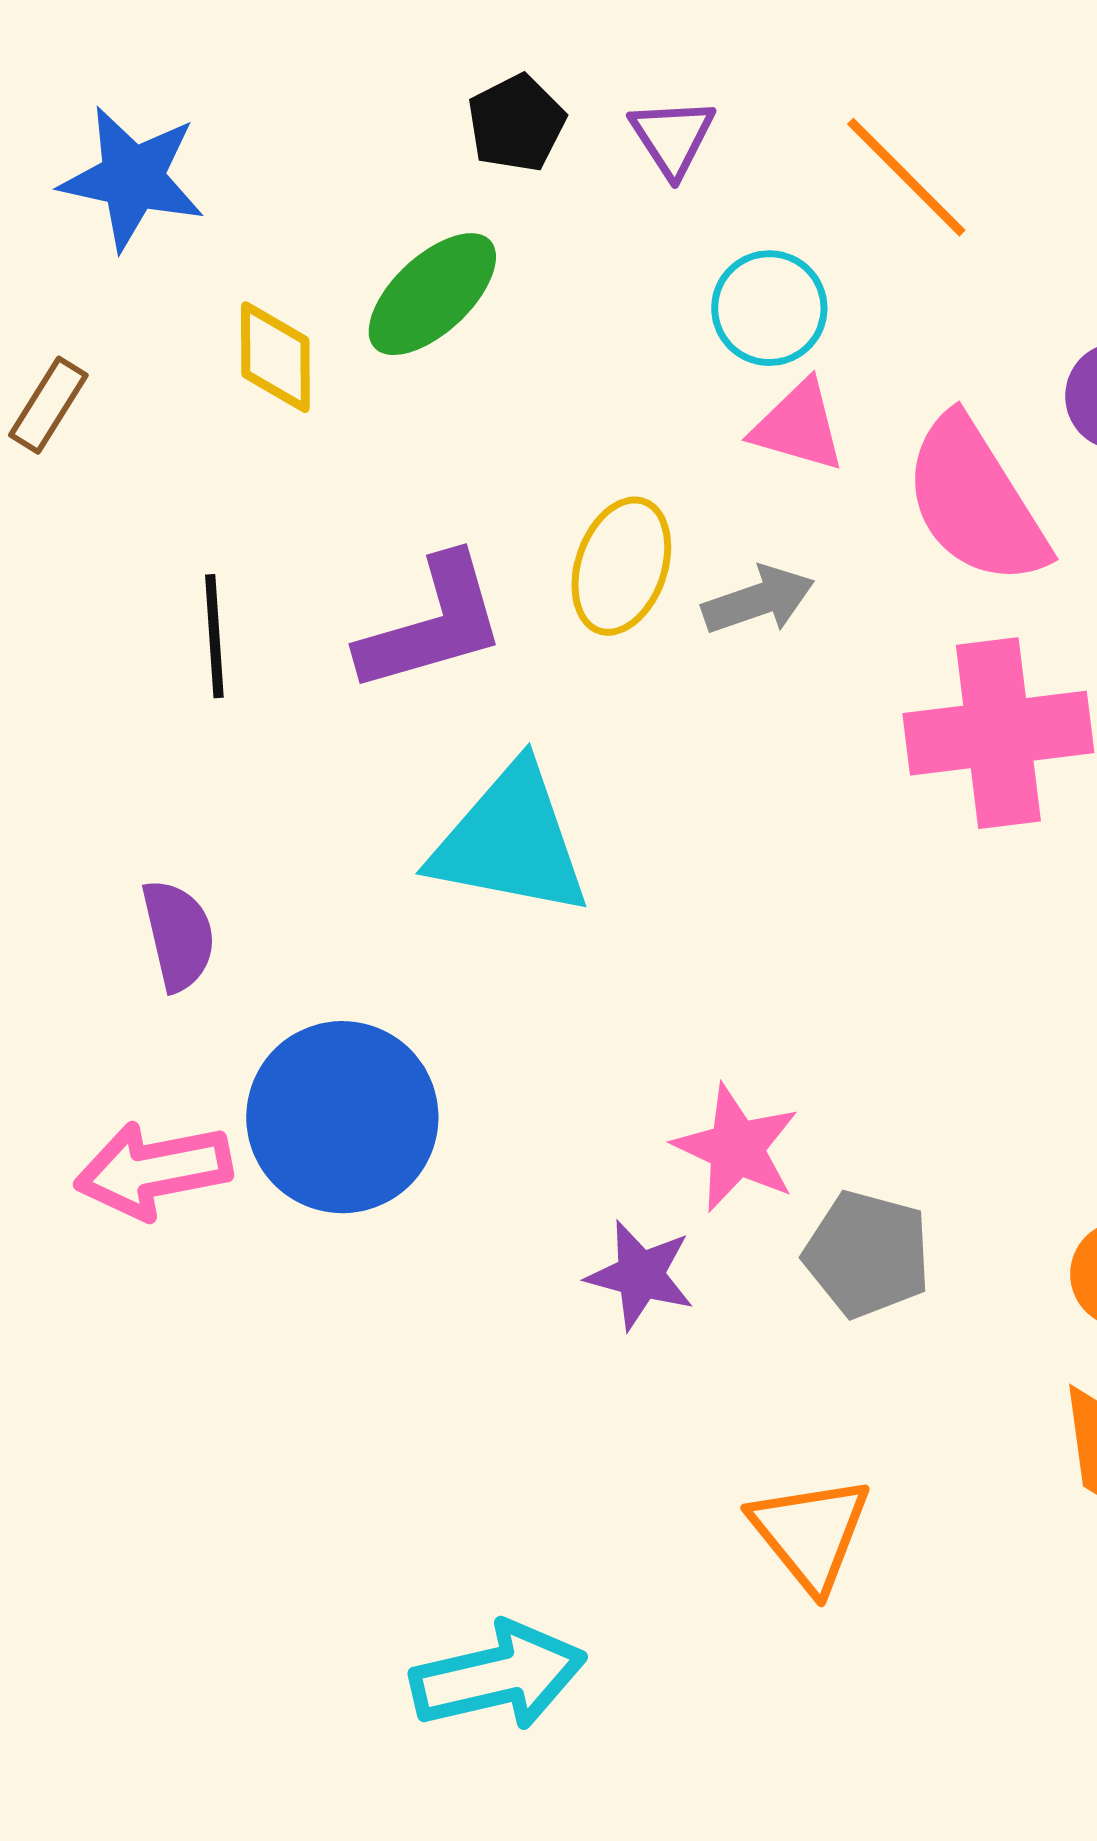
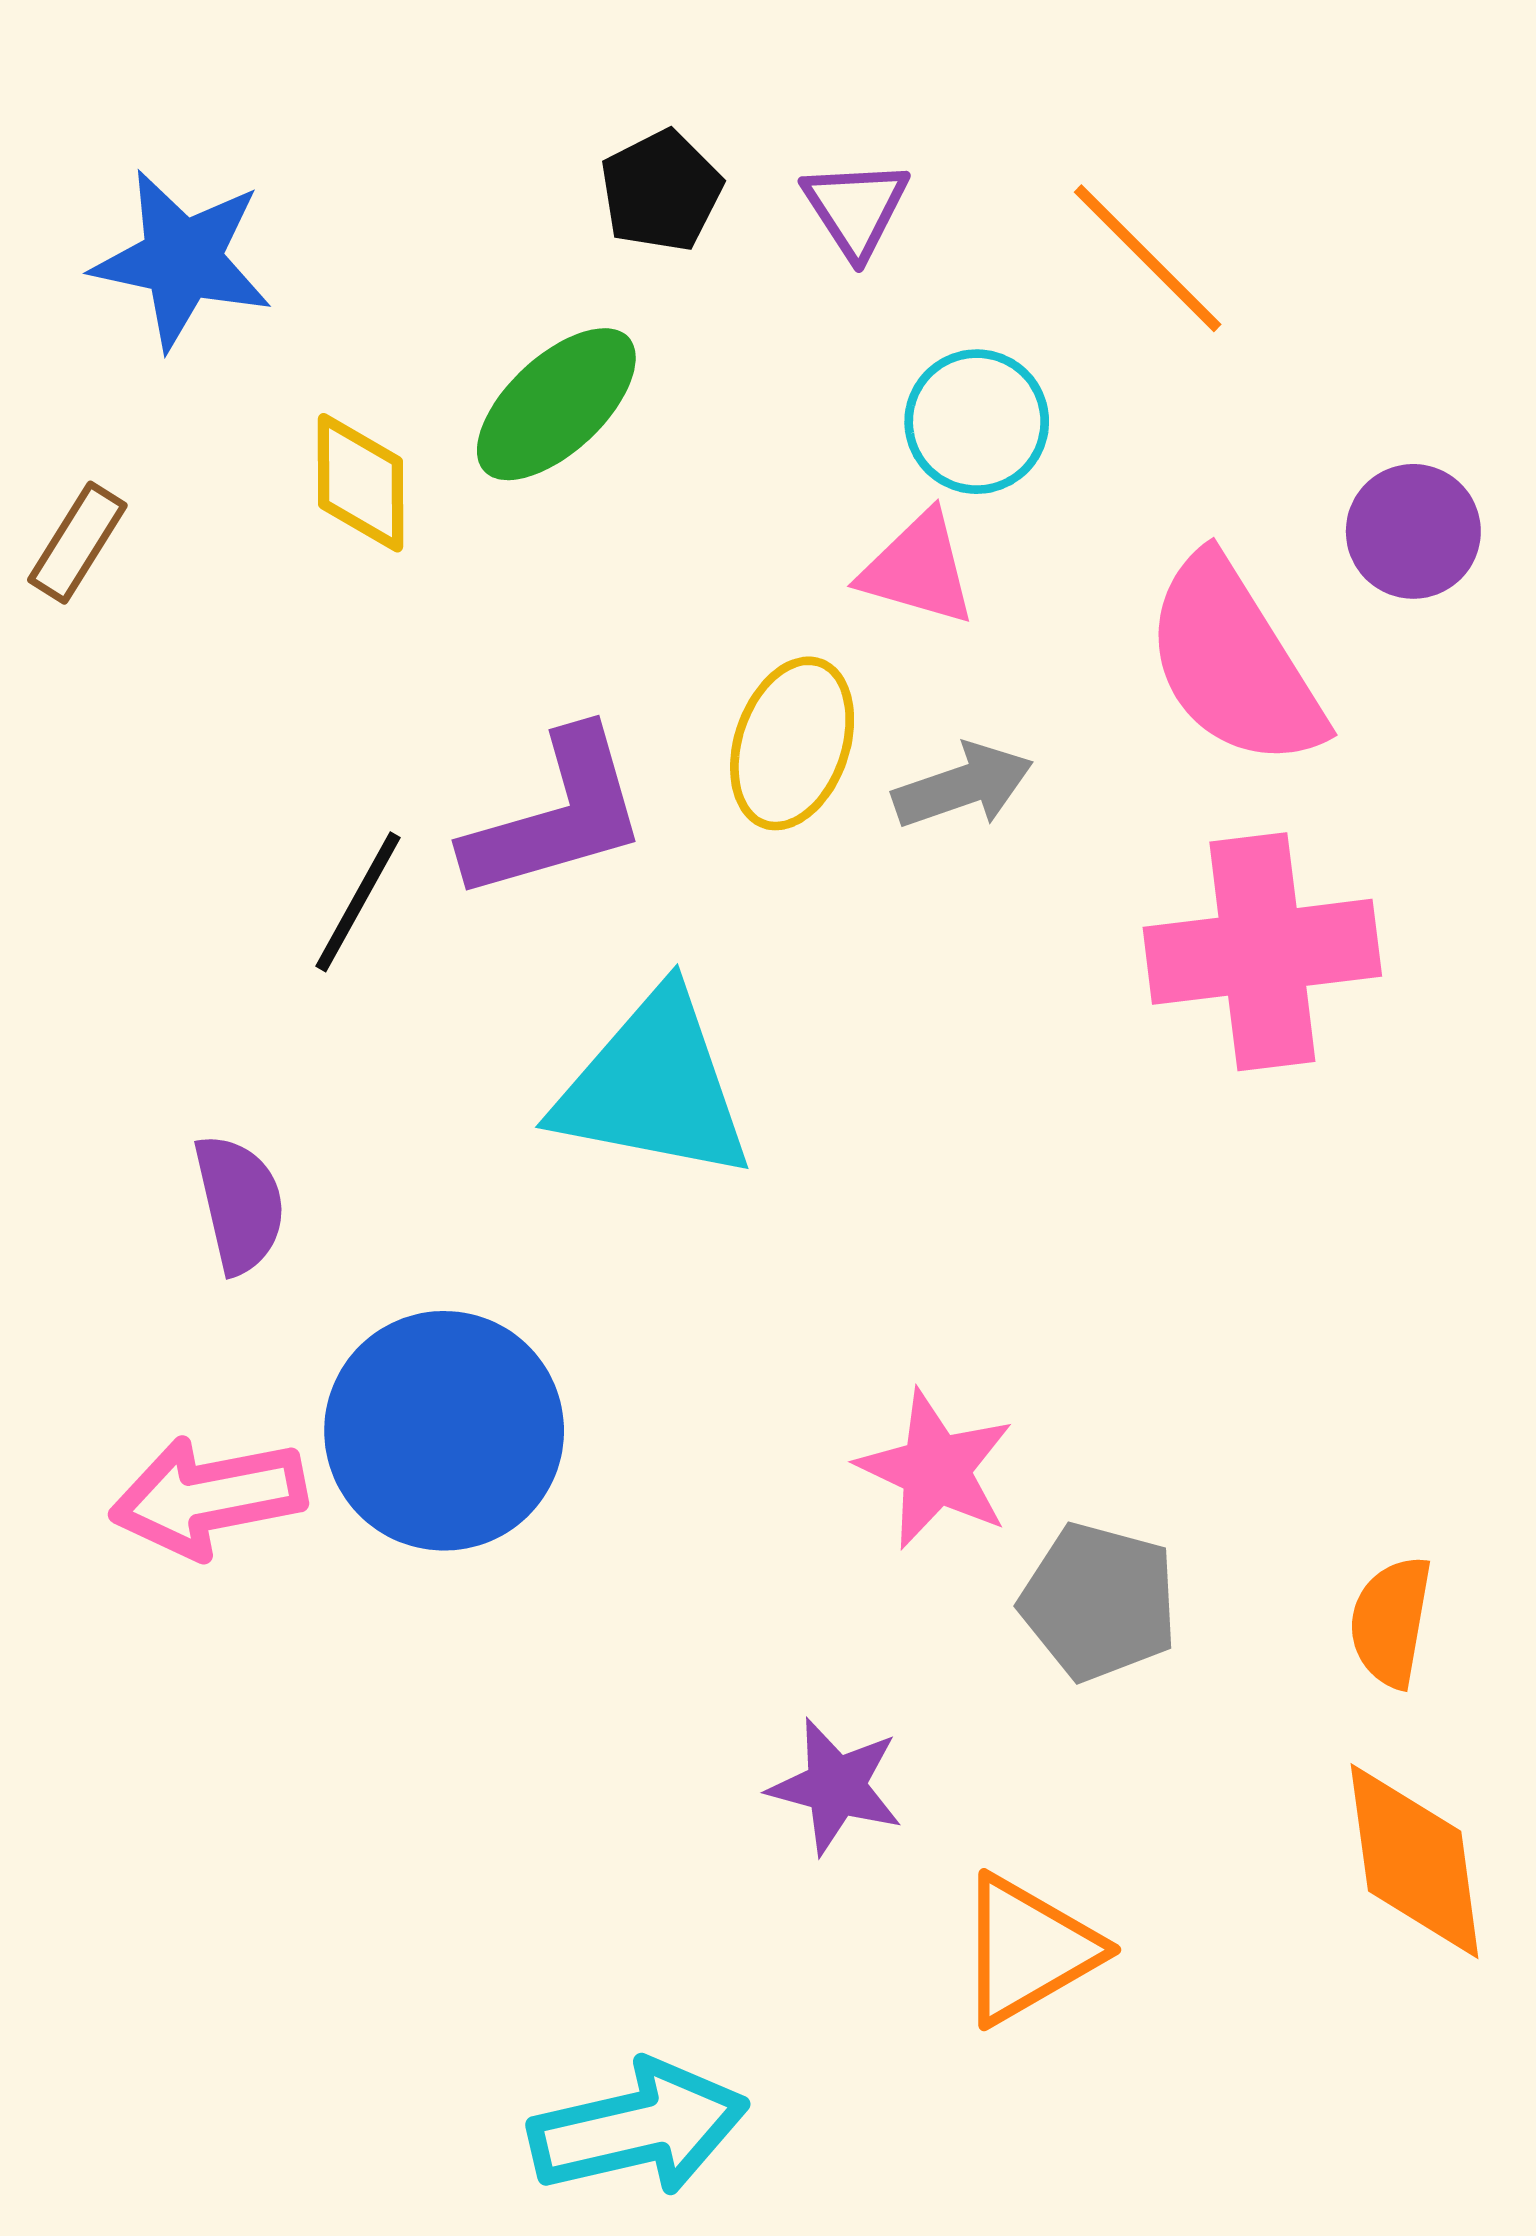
pink triangle: (798, 426) -> (918, 569), moved
black line: (214, 636) -> (358, 902), moved, turned 33
purple star: (640, 1275) -> (836, 1786), moved
orange triangle: (810, 1533) -> (1028, 1950), turned 39

